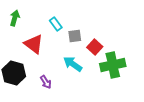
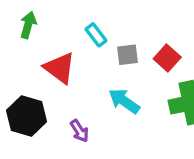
red square: (95, 47) -> (167, 58), moved

